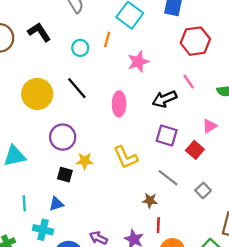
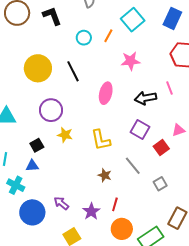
black square: (65, 175) -> (37, 145), moved, turned 32
brown star: (150, 201) -> (105, 175), moved

